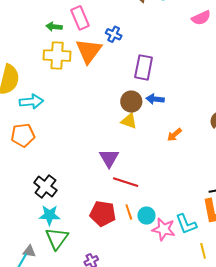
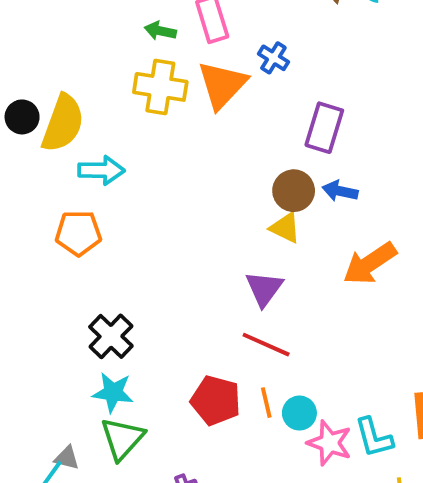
orange arrow: (174, 135) -> (370, 263), size x1.8
purple triangle: (109, 158) -> (264, 288), moved

